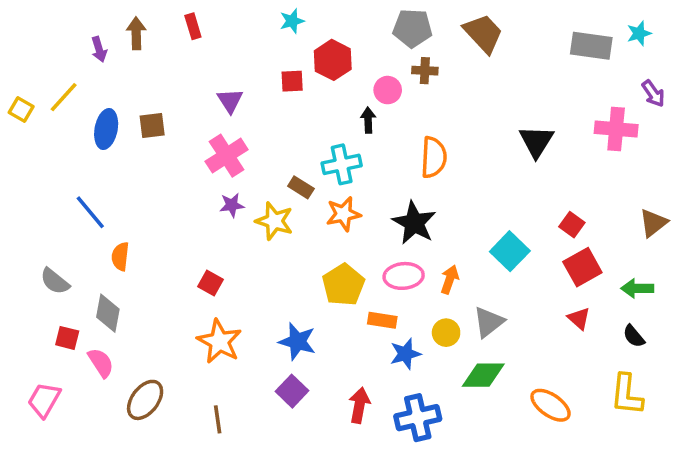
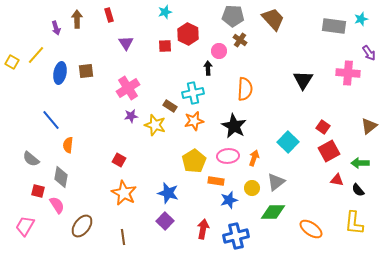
brown cross: (425, 71) -> (240, 40), turned 32
purple triangle: (230, 101) -> (126, 43), moved
red triangle: (579, 318) -> (337, 180), moved, turned -32

